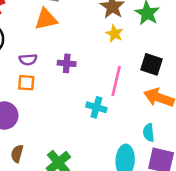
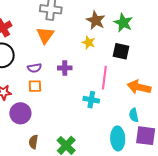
orange triangle: (46, 19) -> (45, 35), turned -36
yellow star: (114, 34) -> (89, 43), moved
black square: (151, 64) -> (121, 51), moved

